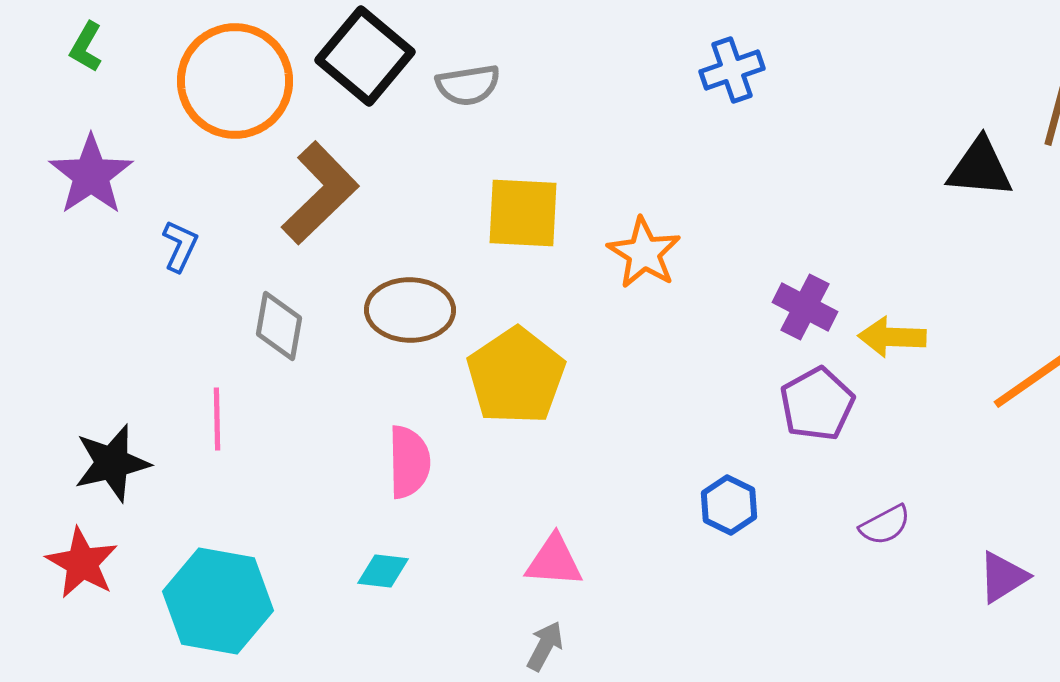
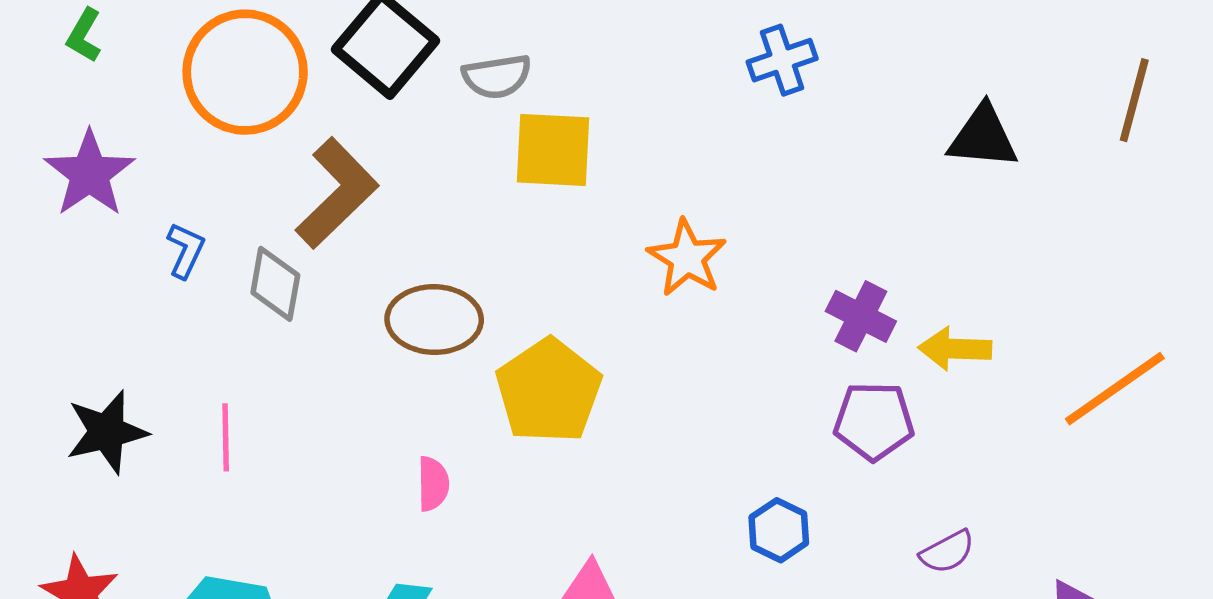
black triangle: (980, 168) -> (983, 137), moved
yellow square: (523, 213) -> (553, 150), moved
gray diamond: (279, 326) -> (275, 284), moved
purple pentagon: (817, 404) -> (874, 421), turned 30
pink semicircle: (409, 462) -> (433, 484), size x0.7
black star: (112, 463) -> (107, 432), moved

